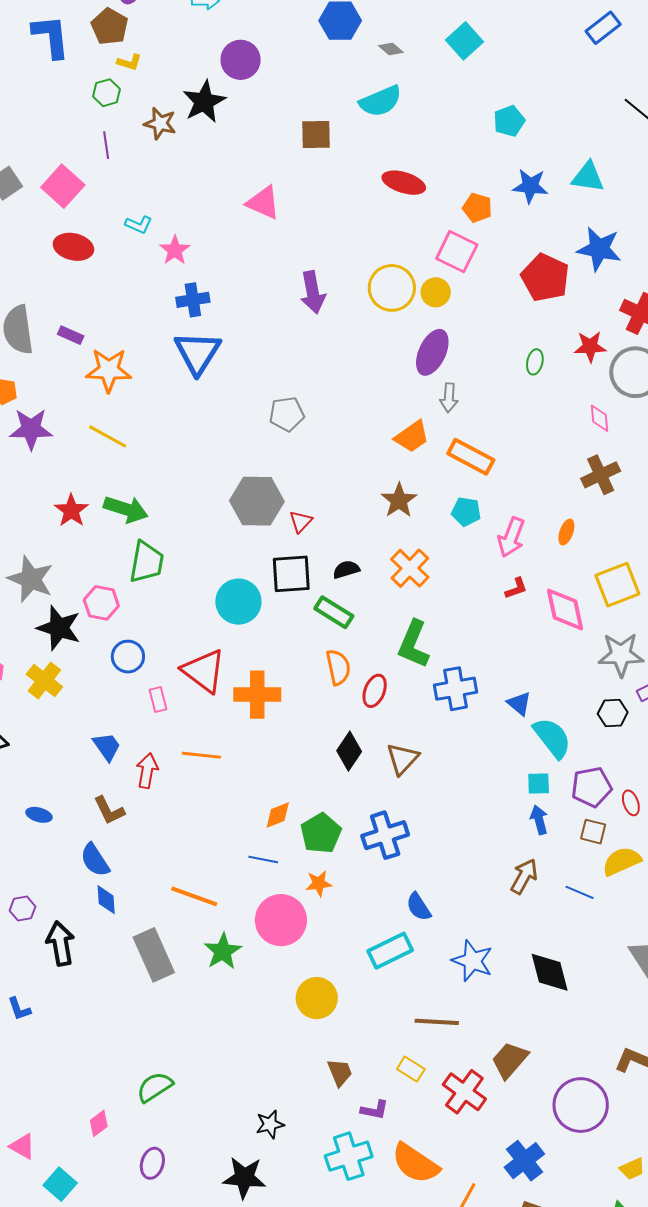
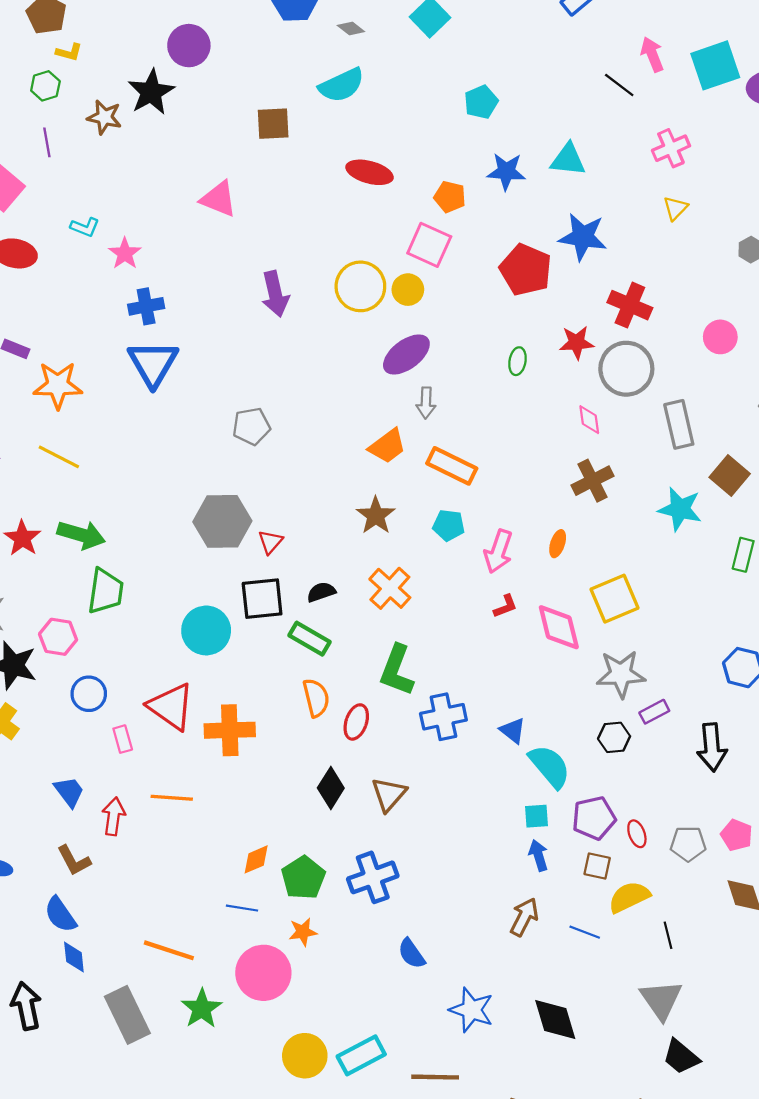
purple ellipse: (432, 352) -> (406, 354), turned 30
cyan rectangle: (390, 951) -> (361, 1055), moved

